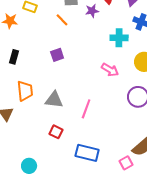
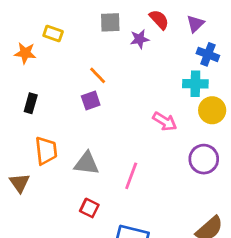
orange line: (62, 20) -> (98, 75), moved
cyan cross: (119, 38) -> (195, 84), moved

